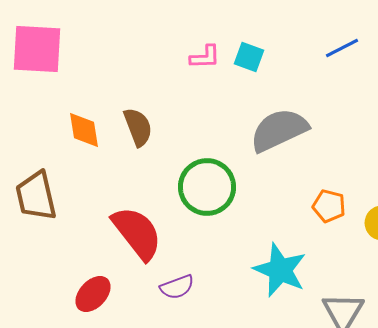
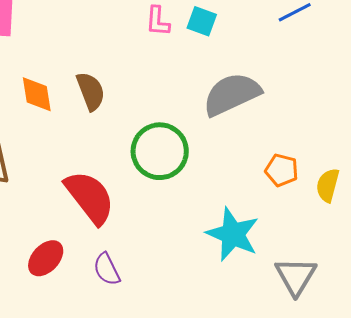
pink L-shape: (205, 57) -> (158, 21), turned 96
purple semicircle: (177, 287) -> (107, 269), moved, turned 84

